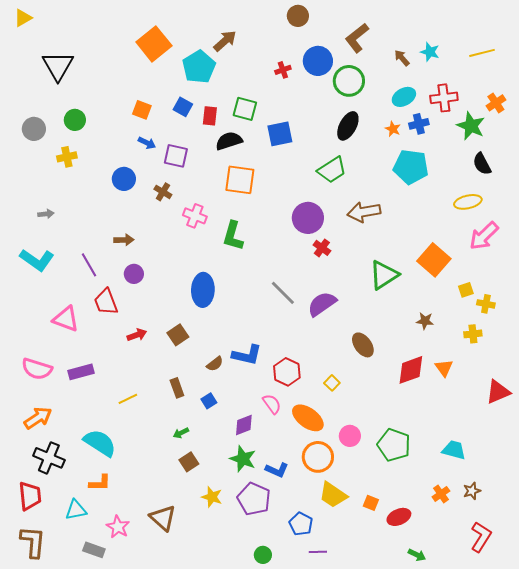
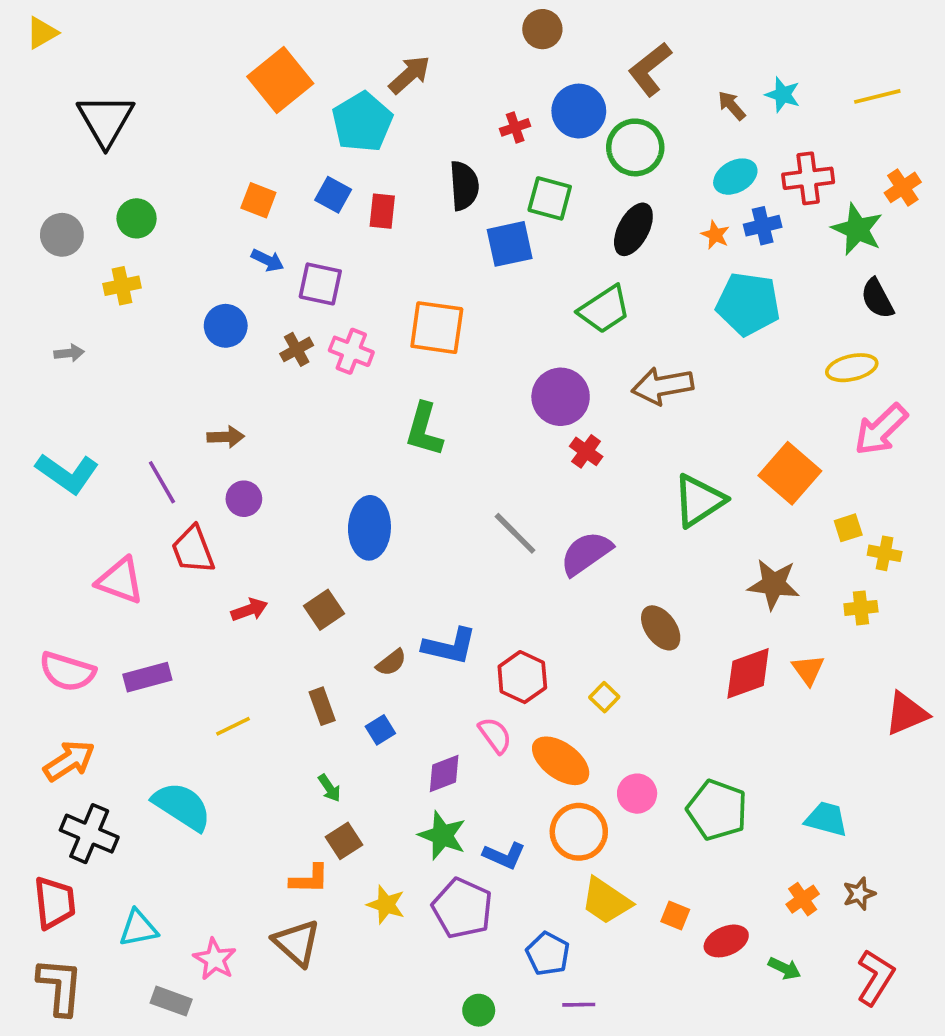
green square: (245, 109) -> (550, 198), moved
black semicircle: (229, 141) -> (464, 186), moved, turned 104
brown cross: (163, 192) -> (297, 349), turned 30
gray arrow: (46, 214) -> (69, 353), moved
pink cross: (195, 216) -> (351, 351), moved
brown star: (425, 321) -> (774, 584), size x1.6
green arrow: (181, 433) -> (329, 788), turned -98
orange L-shape: (100, 483) -> (309, 879), moved
green arrow: (417, 555) -> (784, 968), moved

